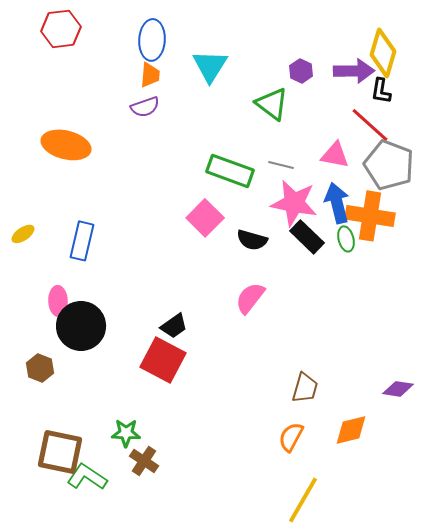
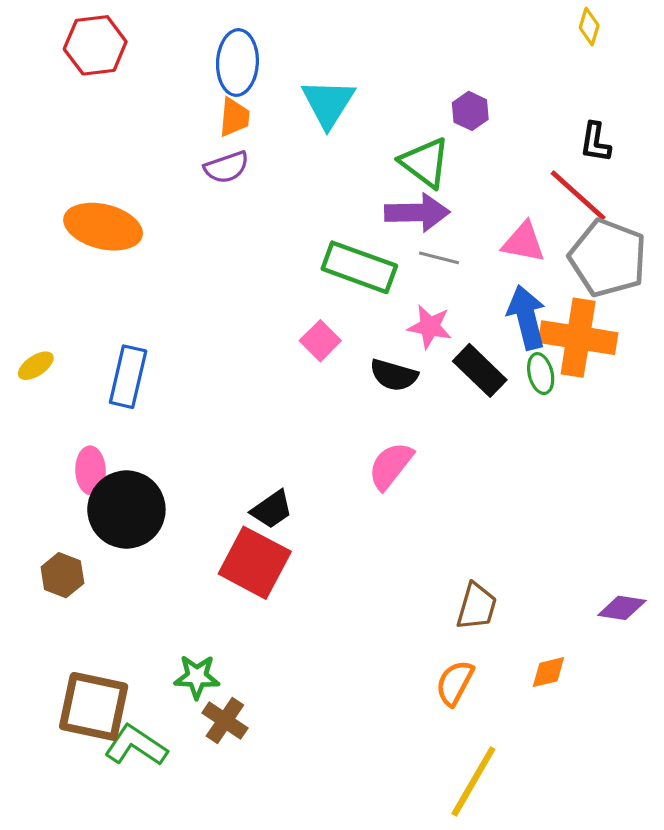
yellow diamond: (383, 53) -> (589, 27), moved, size x0.5
purple arrow: (354, 71) -> (417, 213), moved
pink star: (294, 203) -> (430, 327), moved, size x0.6
pink square: (205, 218) -> (320, 341), size x0.7
orange diamond: (351, 430) -> (548, 672), size x0.7

